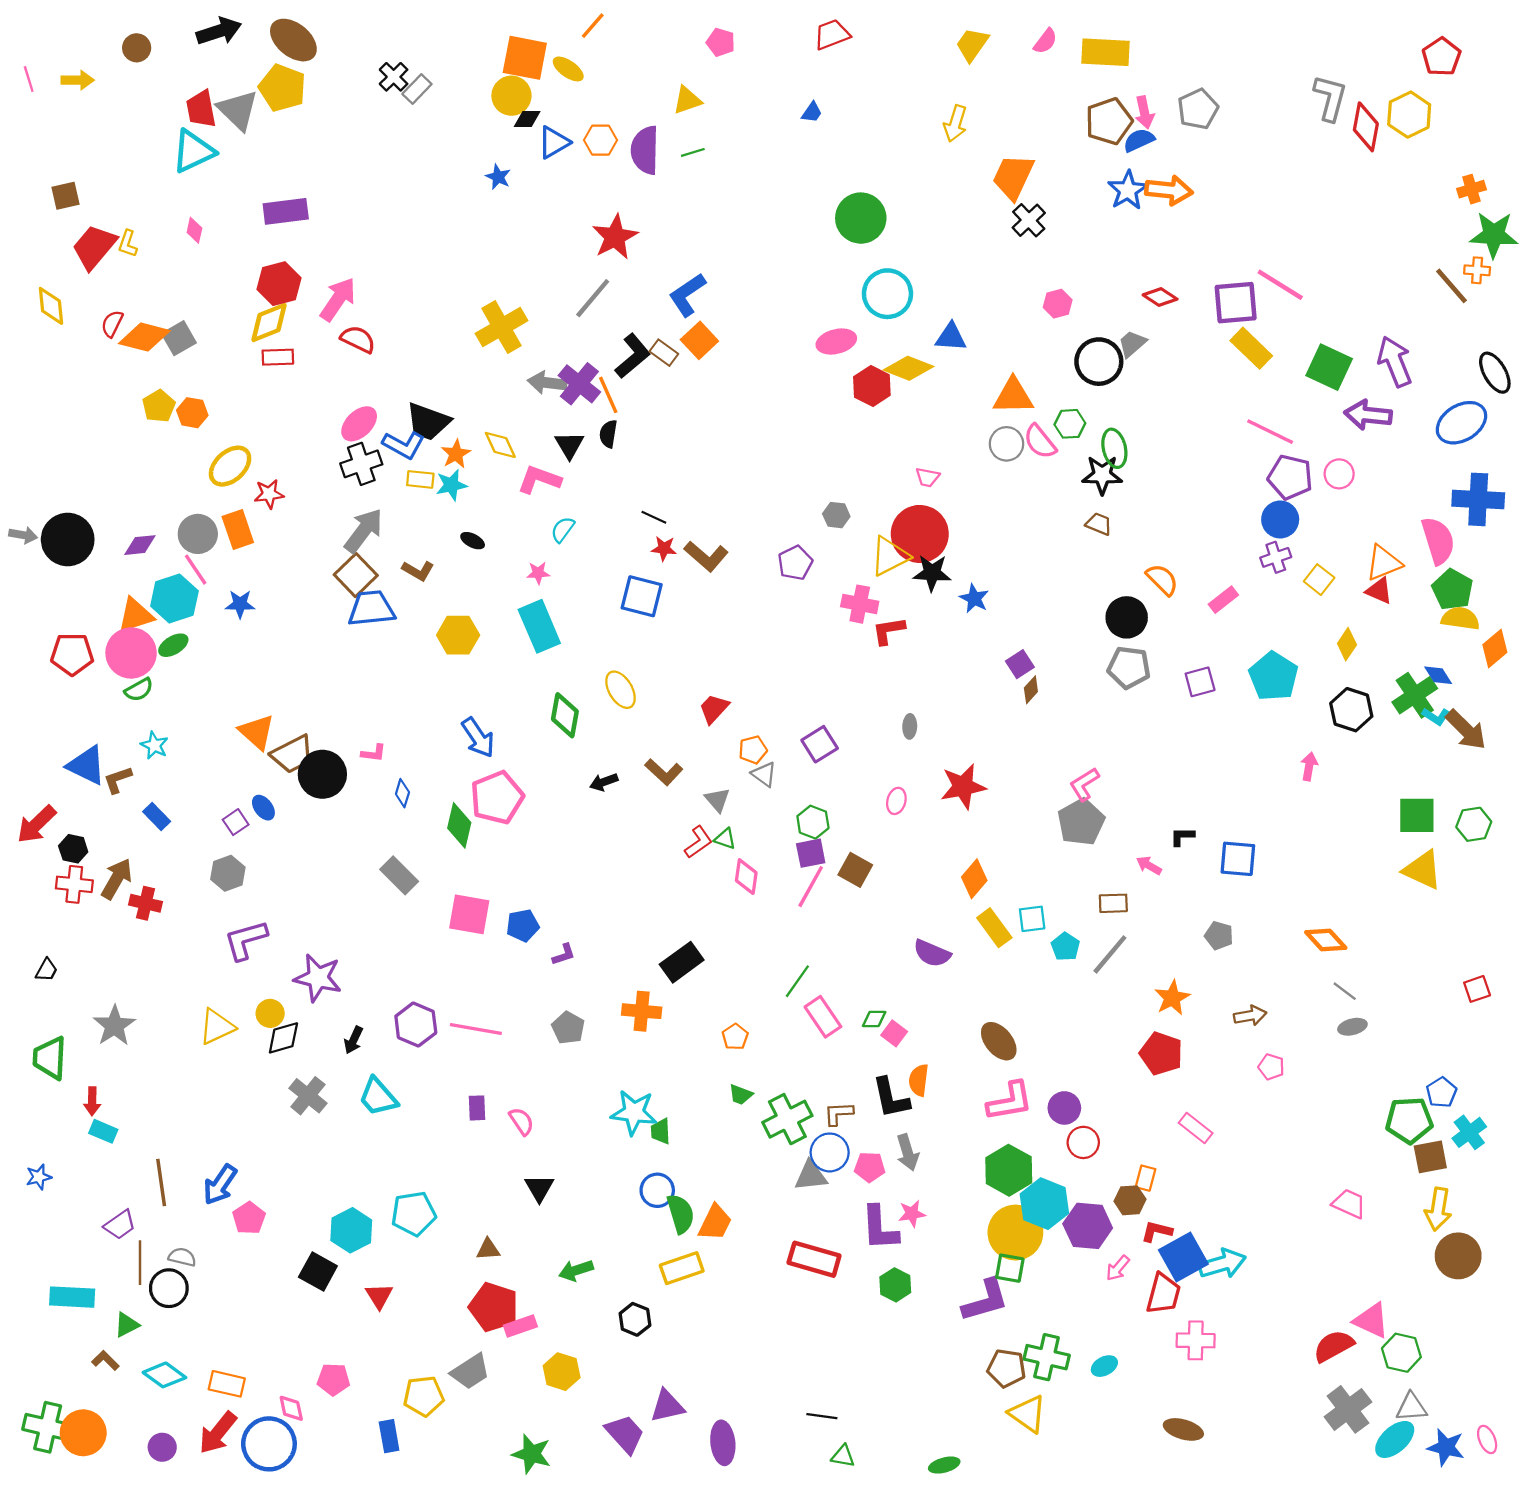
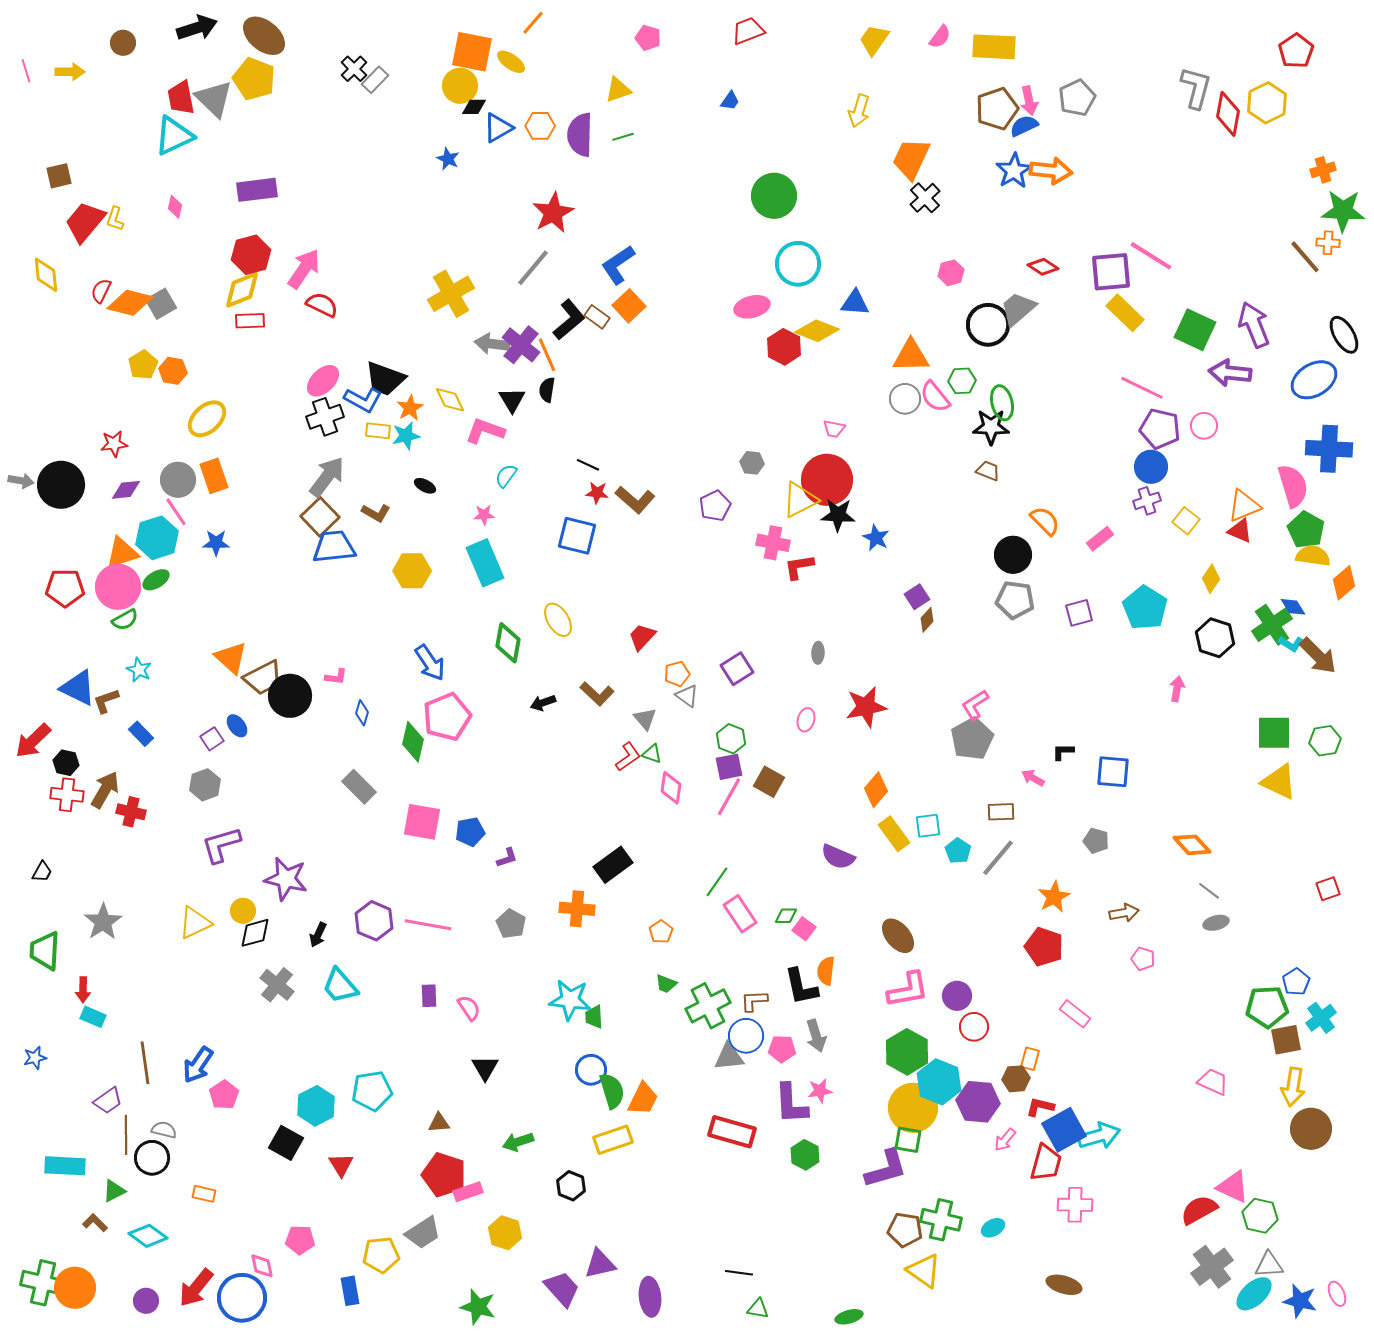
gray trapezoid: (1132, 344) -> (1018, 309), size x1.4
red star: (269, 494) -> (114, 444), moved
orange rectangle: (227, 1384) -> (204, 1194), moved, size x0.7

